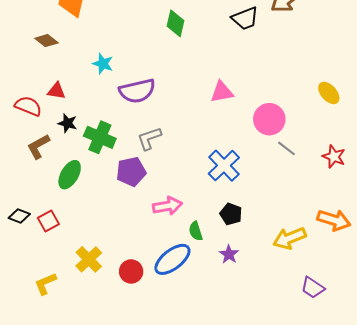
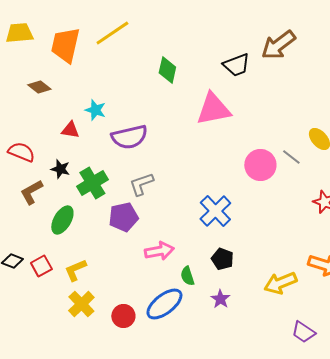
red triangle: (56, 91) -> (70, 130), moved
pink triangle: (222, 92) -> (213, 109), moved, size x1.5
green cross: (100, 137) -> (92, 183), turned 36
gray line: (286, 148) -> (291, 157), moved
yellow L-shape: (45, 284) -> (75, 270), moved

